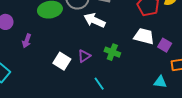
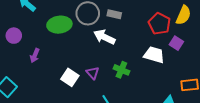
purple square: (165, 45) -> (176, 43), moved
purple triangle: (84, 56) -> (93, 73), turned -40

